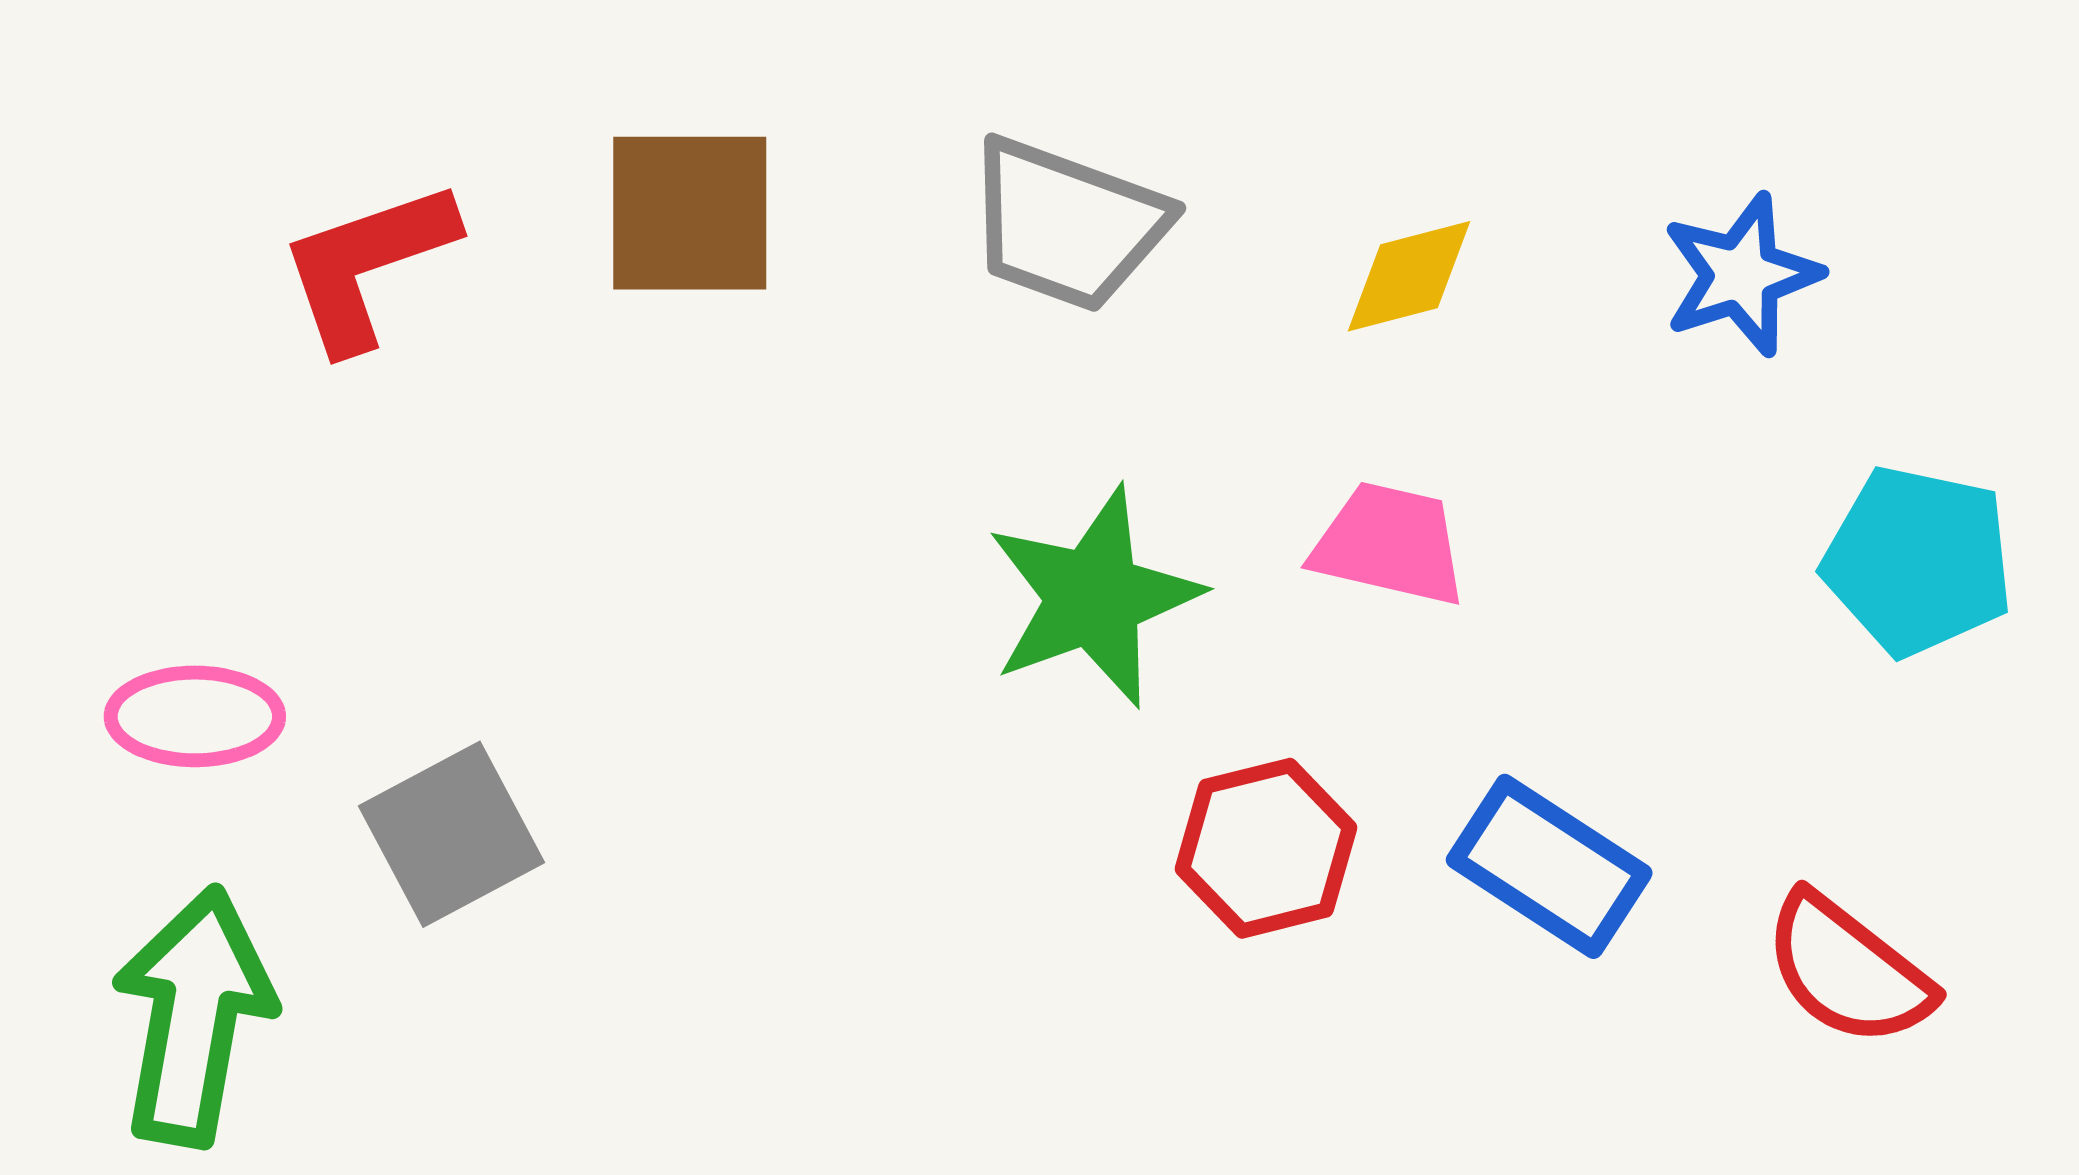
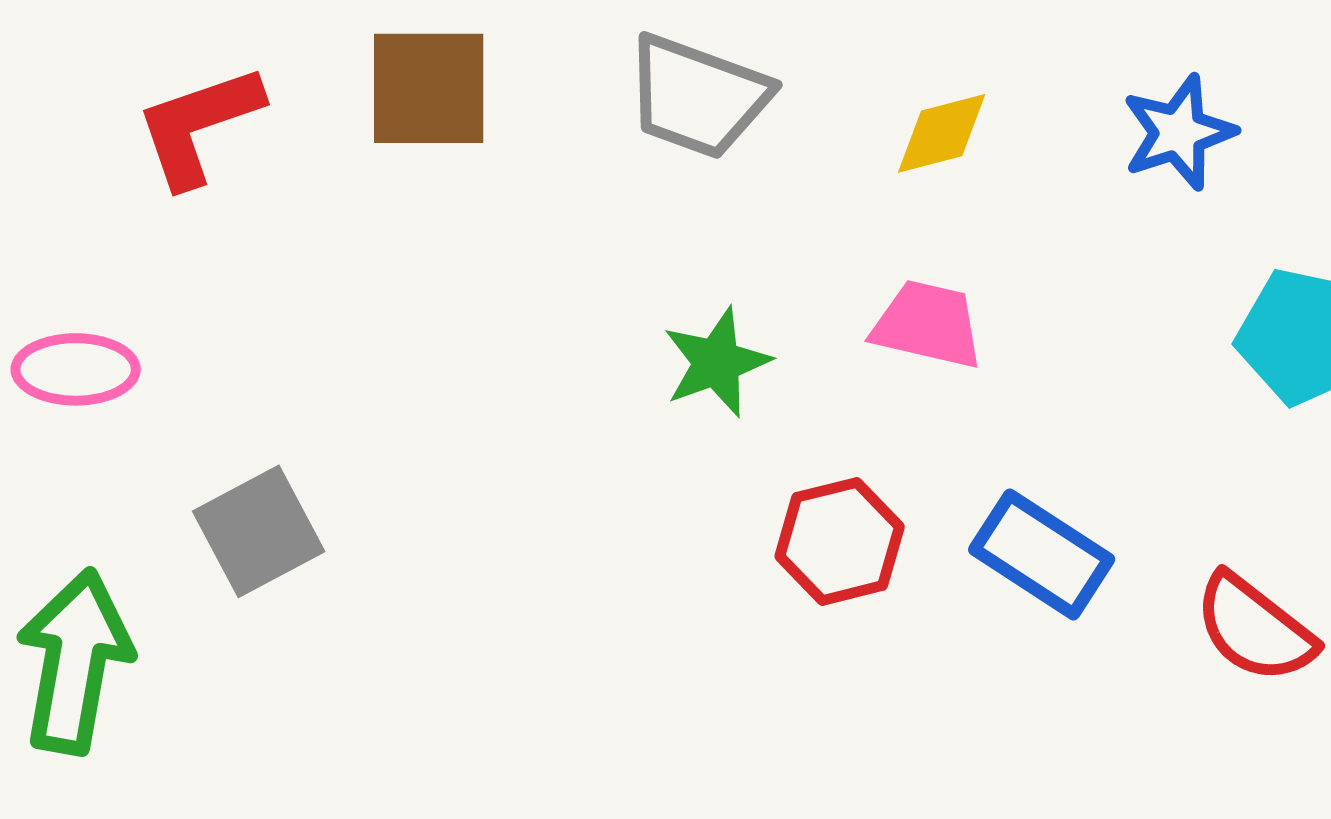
green star: (1094, 597) -> (717, 362), size x0.7
pink ellipse: (195, 716) -> (76, 369), moved

